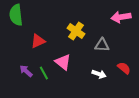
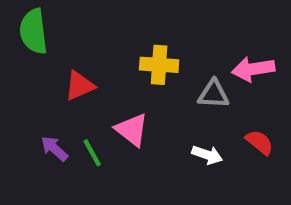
pink arrow: (121, 17) -> (253, 69), moved
yellow cross: (76, 31) -> (159, 65), turned -30

